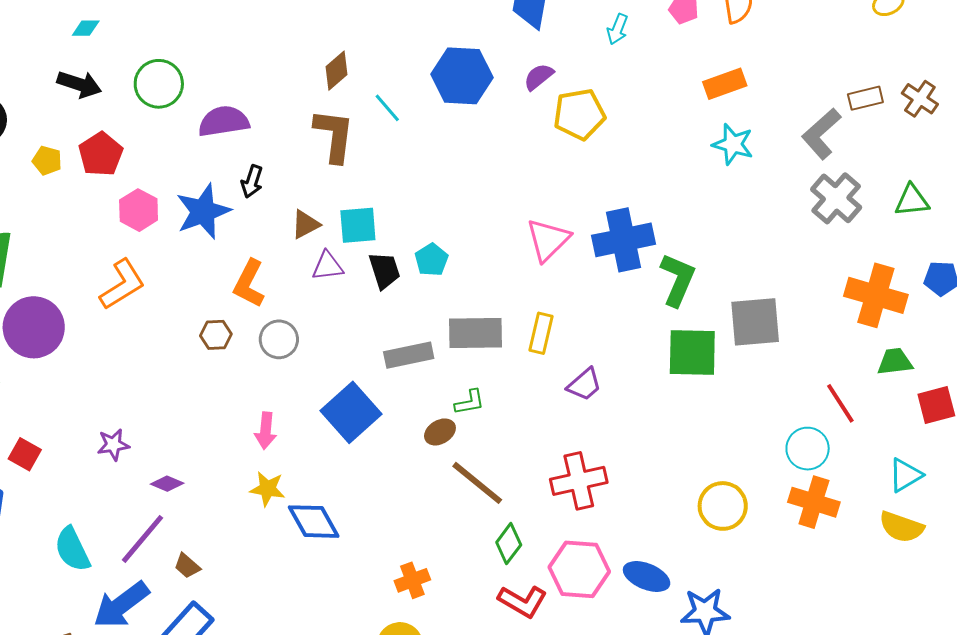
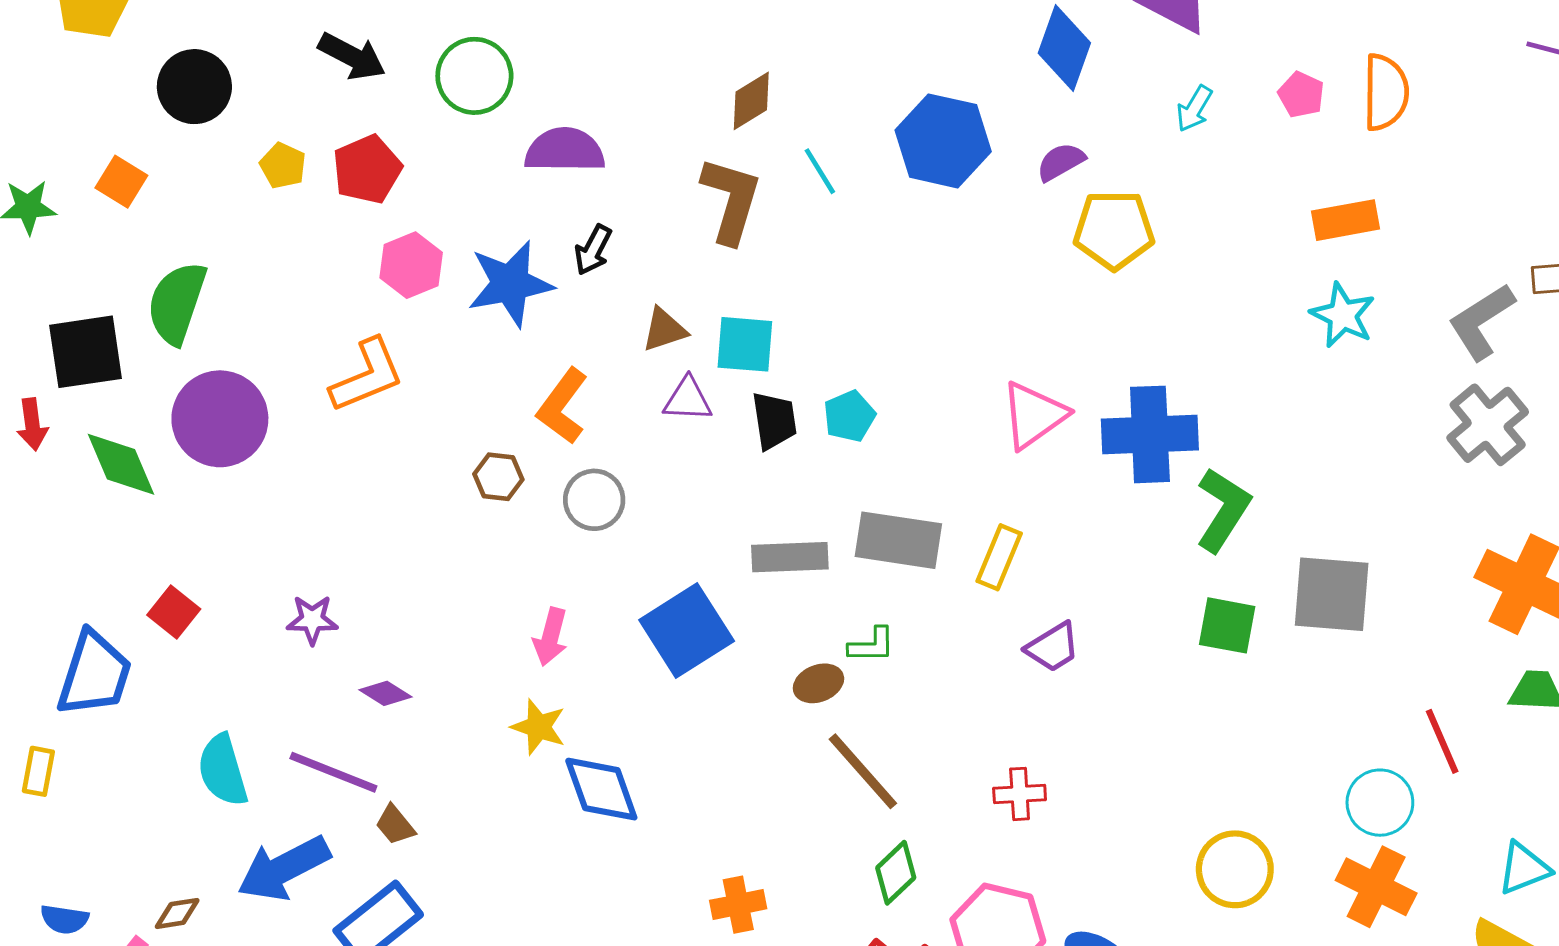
green square: (692, 353) -> (1227, 625), size x0.7
red cross: (579, 481) -> (1020, 794), size x0.6
purple line: (143, 539) -> (333, 772), turned 62

